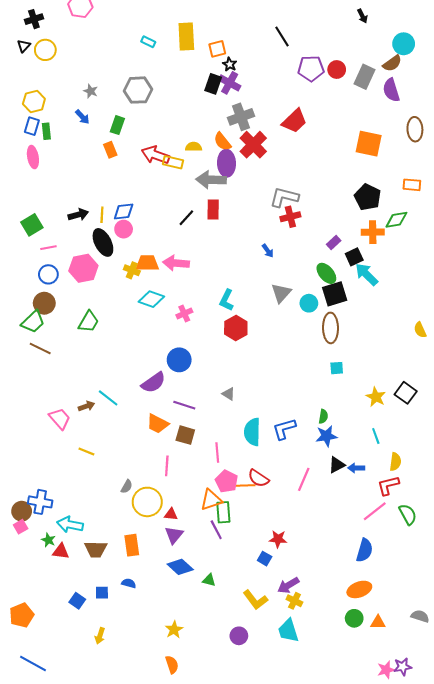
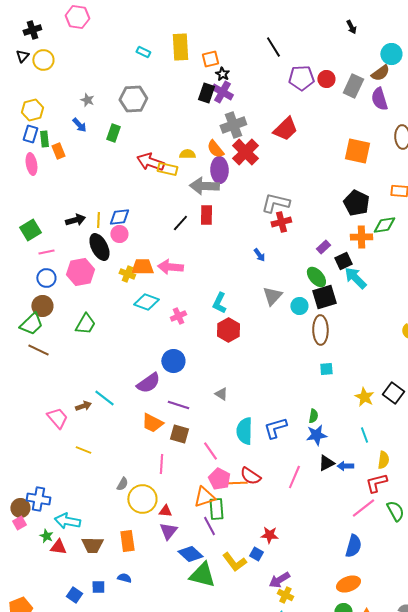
orange rectangle: (110, 150) -> (58, 151), moved
pink line: (217, 453) -> (210, 451), turned -30
blue diamond: (180, 567) -> (190, 554), moved
green triangle: (209, 580) -> (202, 575), size x2.0
yellow L-shape: (255, 600) -> (234, 562), moved

